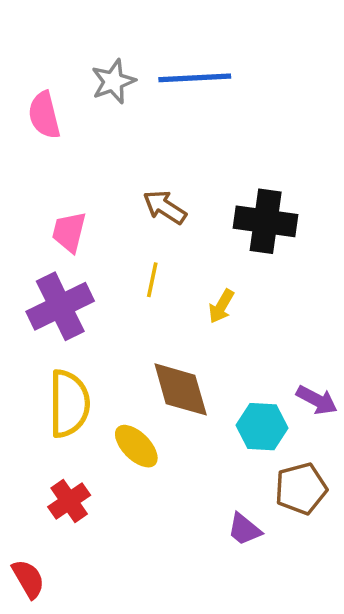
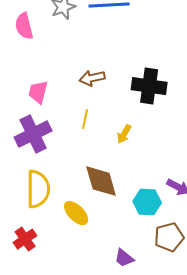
brown arrow: (165, 207) -> (92, 78), turned -45
red cross: (69, 501) -> (25, 239), moved
purple trapezoid: (244, 529) -> (124, 258), moved

